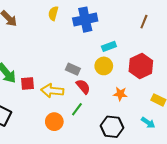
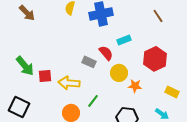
brown line: (144, 22) -> (158, 16), turned -56
yellow circle: (104, 66) -> (119, 73), moved
red semicircle: (83, 87) -> (106, 53), moved

